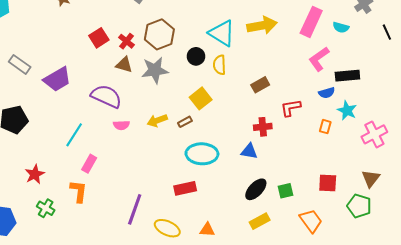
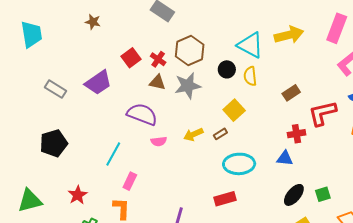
purple trapezoid: (57, 79) -> (98, 83), moved
red L-shape: (291, 108) -> (322, 113), size x1.4

